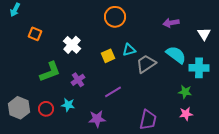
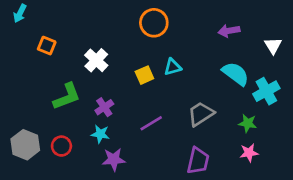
gray trapezoid: (146, 64) -> (201, 114), moved
cyan cross: (199, 68) -> (266, 91), turned -30
cyan star: (68, 105) -> (100, 134), moved
purple star: (97, 119) -> (114, 159), moved

